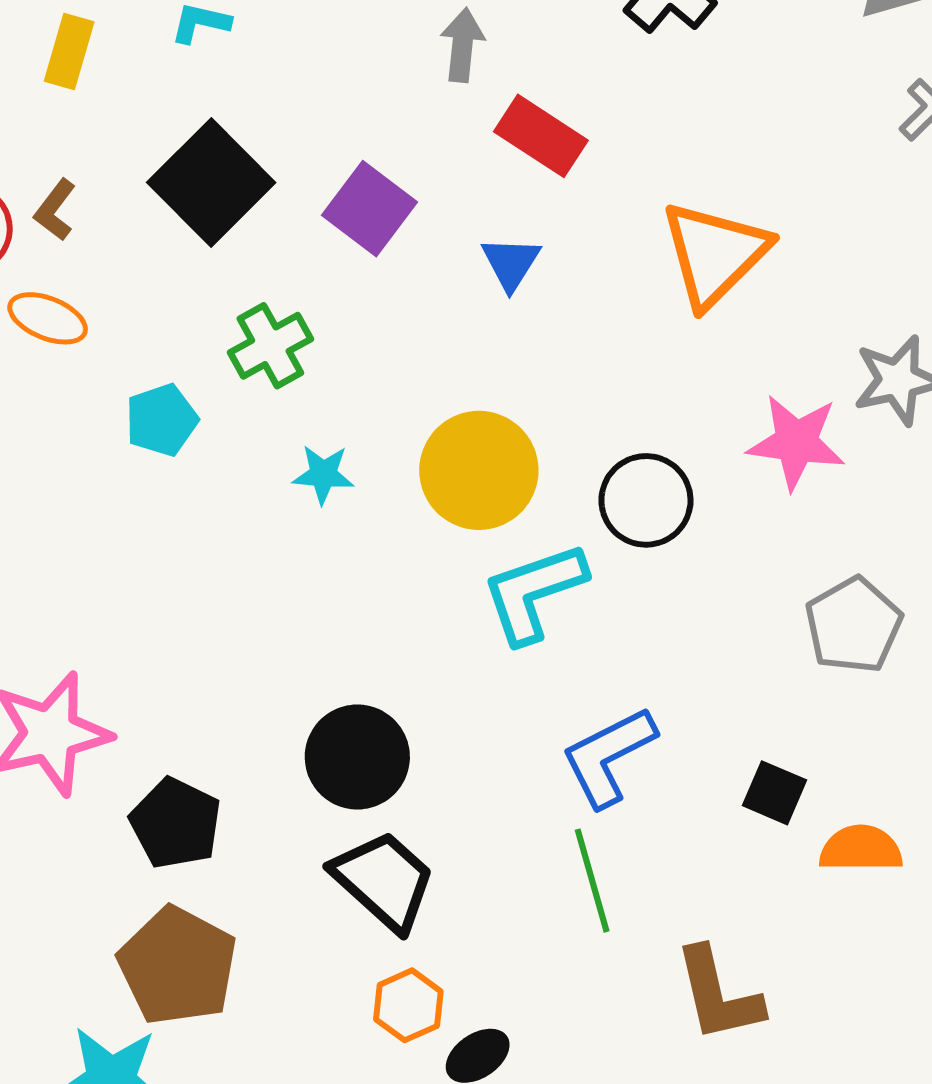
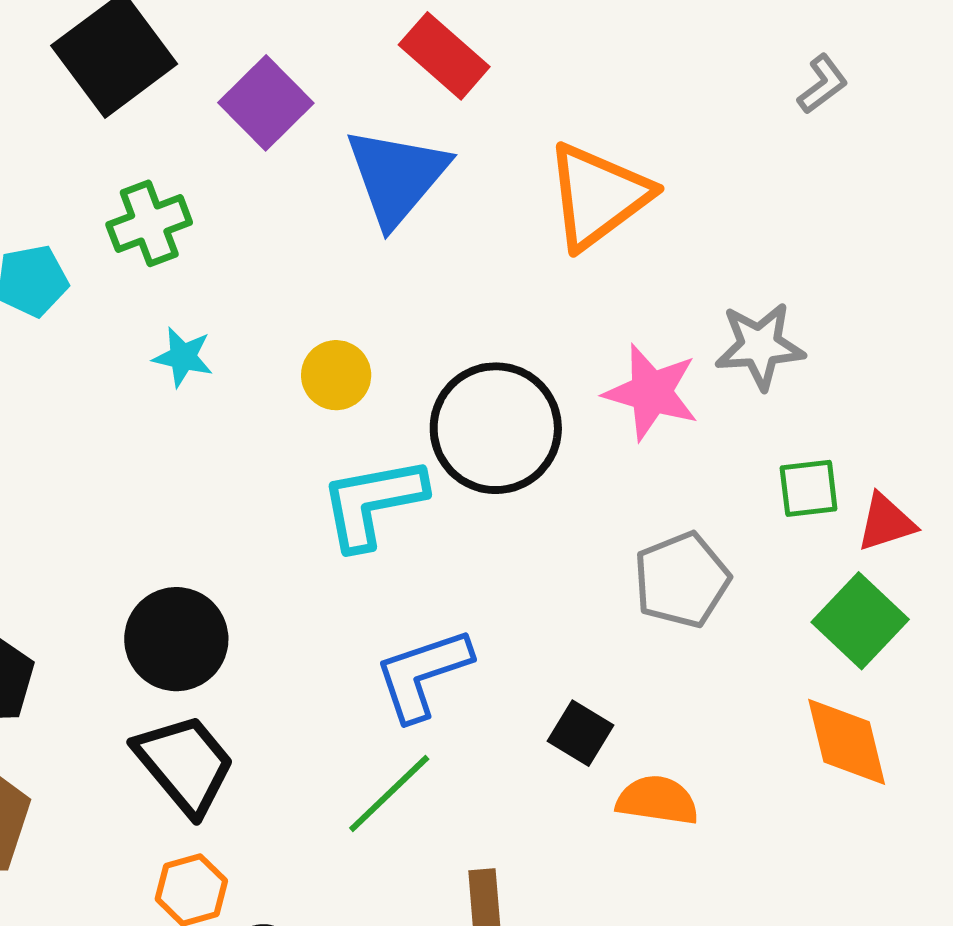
blue triangle: (511, 263) -> (397, 176), size x1.8
yellow circle: (479, 470) -> (336, 375), size x0.6
black circle: (646, 500) -> (496, 428), size x1.4
green line: (592, 881) -> (389, 794), turned 54

